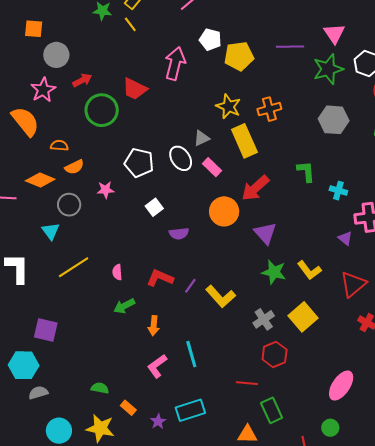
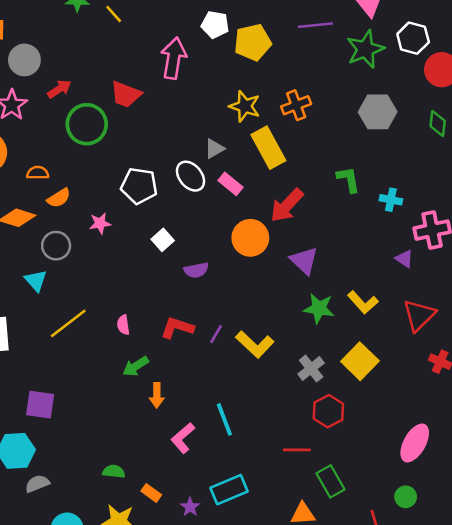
orange arrow: (154, 326) -> (157, 395), moved

